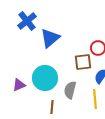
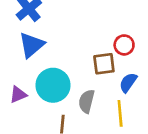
blue triangle: (50, 38) -> (32, 45), moved

